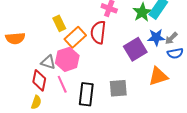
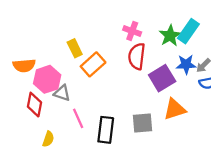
red semicircle: (98, 32) -> (137, 56), moved
pink hexagon: (67, 59) -> (47, 79), moved
orange triangle: (158, 76) -> (175, 109), moved
red diamond: (39, 80) -> (34, 105), moved

